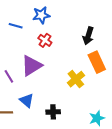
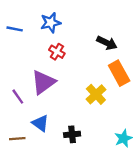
blue line: (16, 26) -> (15, 29), moved
black arrow: (88, 36) -> (107, 43), turned -78

